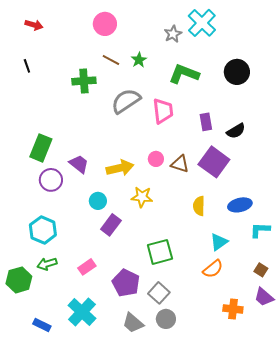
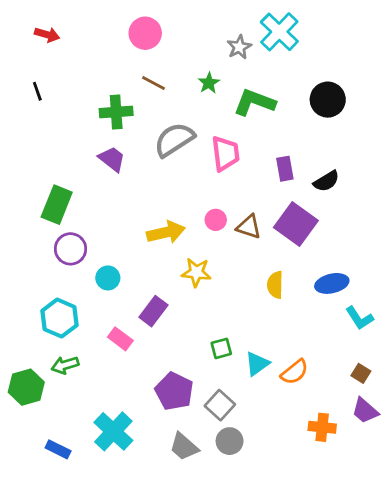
green star: (139, 60) -> (209, 83), moved
purple trapezoid: (79, 164) -> (112, 159), moved
cyan circle: (98, 201) -> (108, 278), moved
cyan L-shape: (260, 230) -> (360, 318), turned -125
cyan triangle: (219, 242) -> (257, 364), moved
green square: (160, 252) -> (221, 348), size x0.6
pink rectangle: (87, 267) -> (120, 339), moved, turned 72

